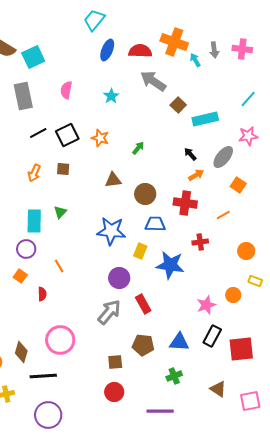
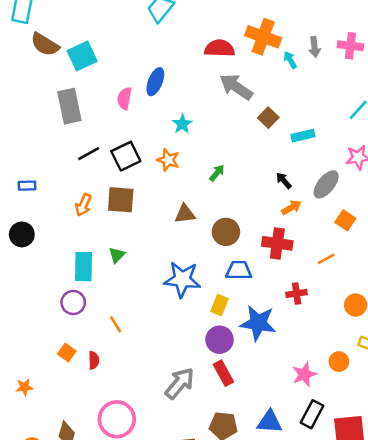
blue ellipse: (107, 50) -> (155, 82), moved
cyan star: (111, 96) -> (182, 124), moved
cyan rectangle: (205, 119) -> (303, 136), size x0.7
brown square: (63, 169) -> (121, 200), size x1.6
orange square: (20, 276) -> (67, 353), moved
purple circle: (119, 278) -> (220, 340), moved

